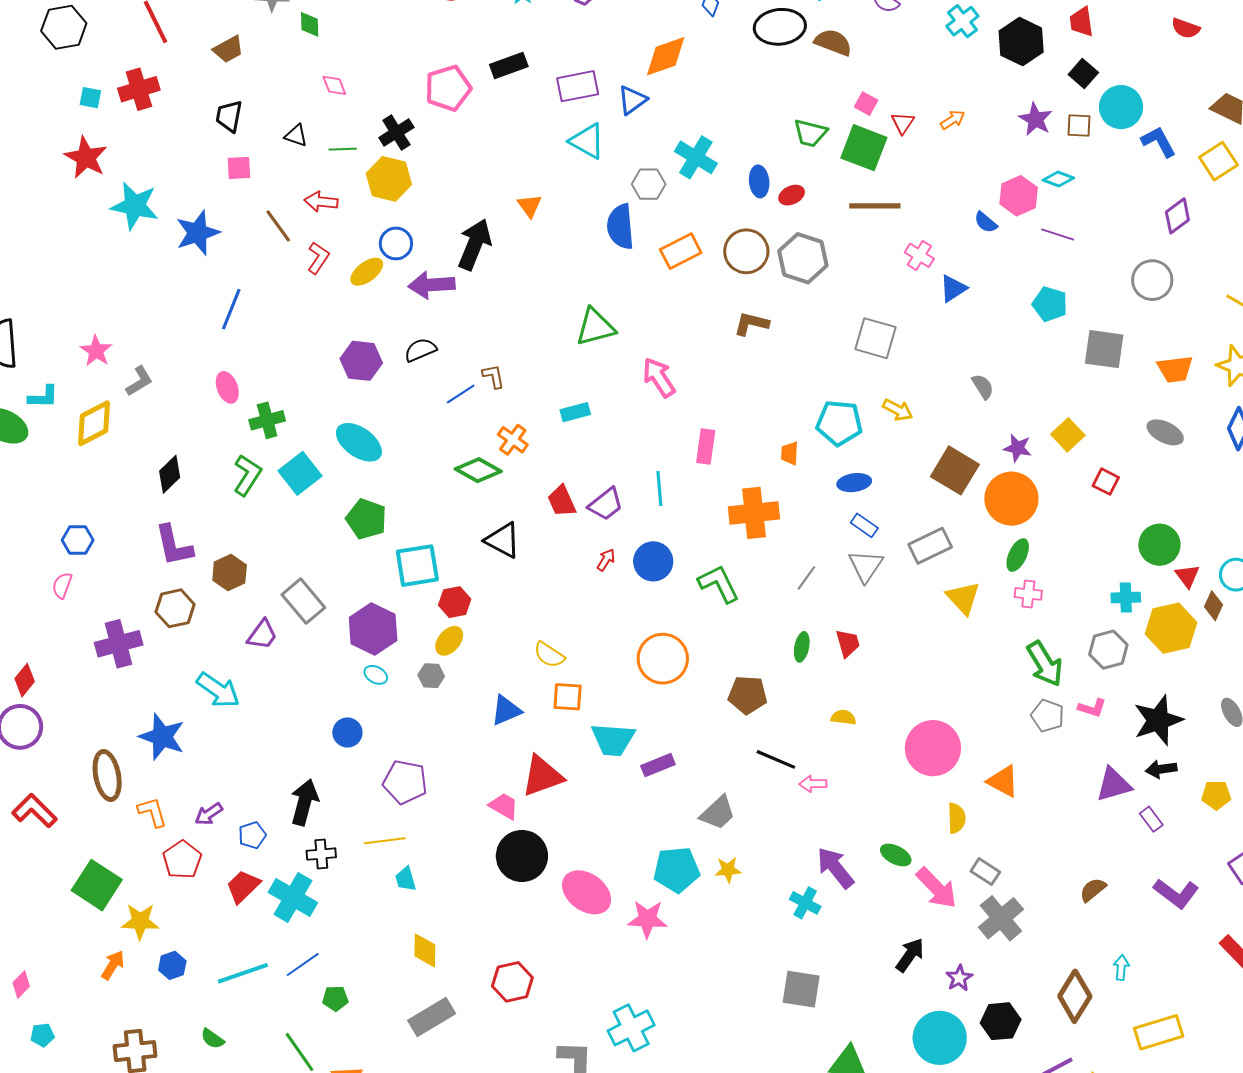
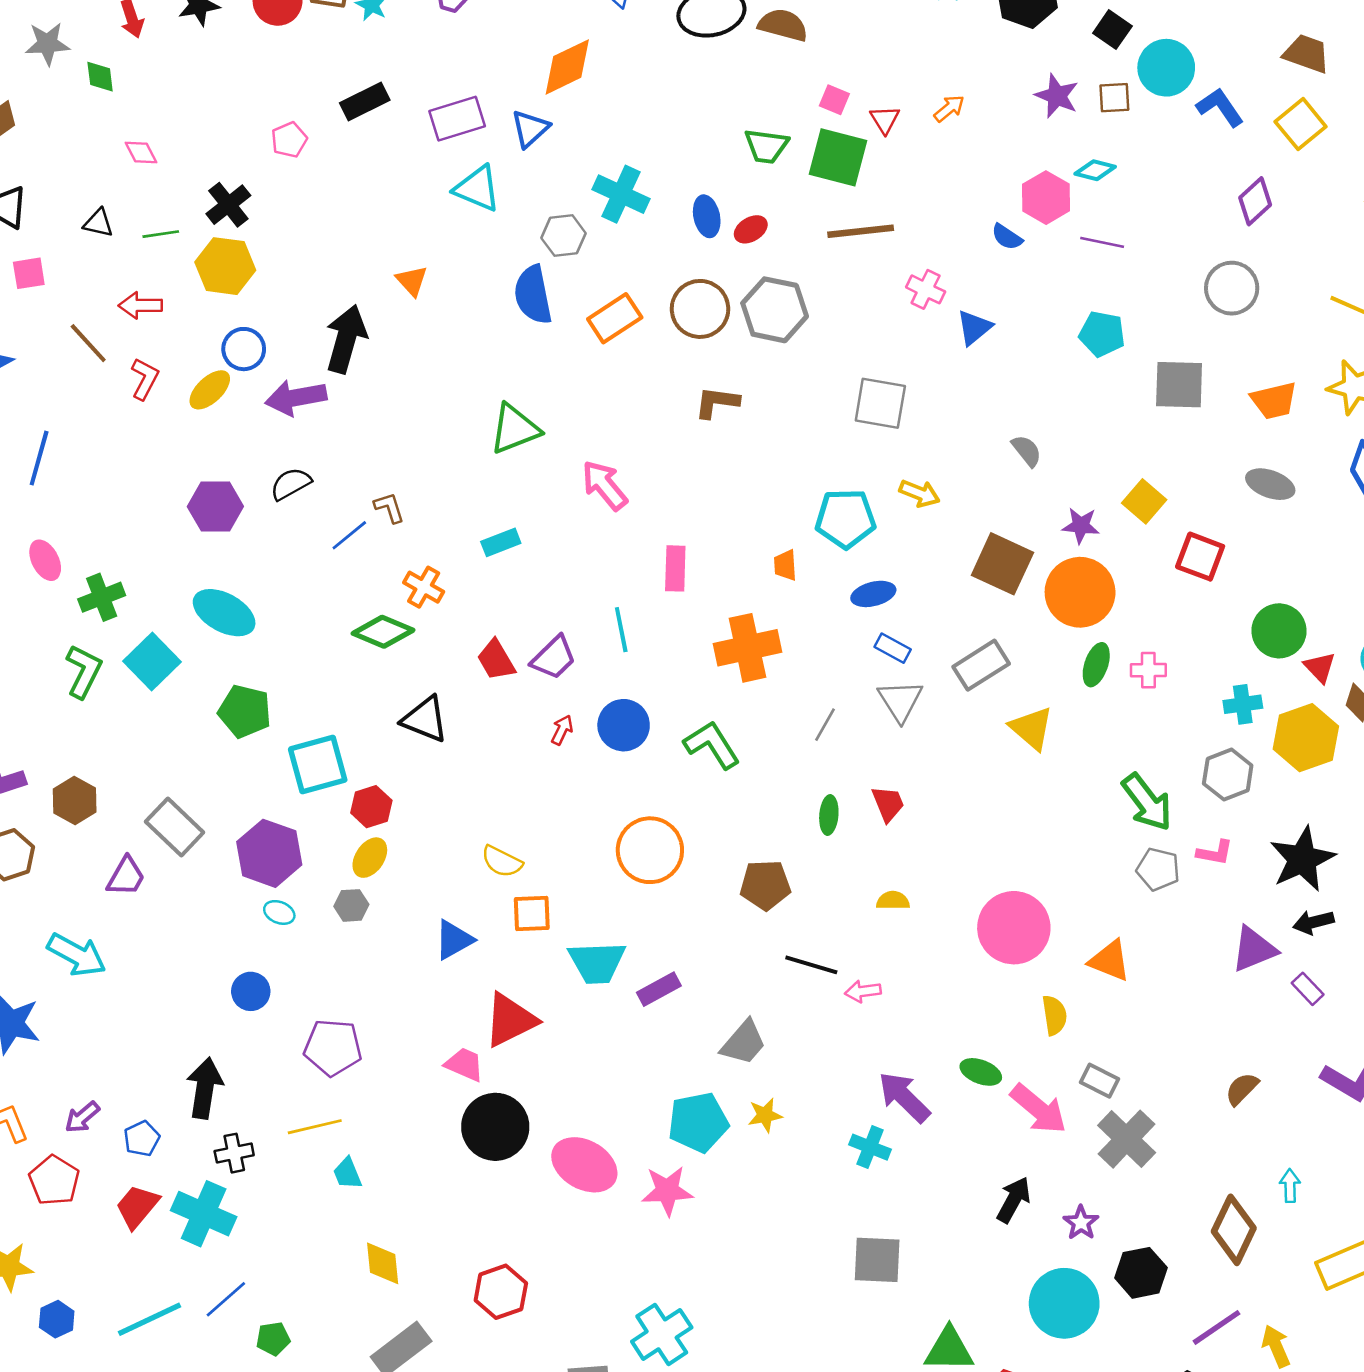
pink pentagon: (448, 88) -> (289, 140), size x0.6
red square: (1106, 482) -> (1200, 557), size x1.4
pink cross: (1028, 594) -> (1148, 670), moved

